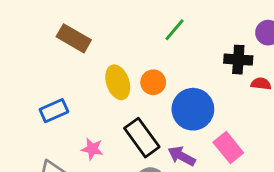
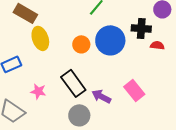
yellow ellipse: (118, 82) -> (40, 38), moved
blue circle: (193, 109) -> (110, 40), moved

